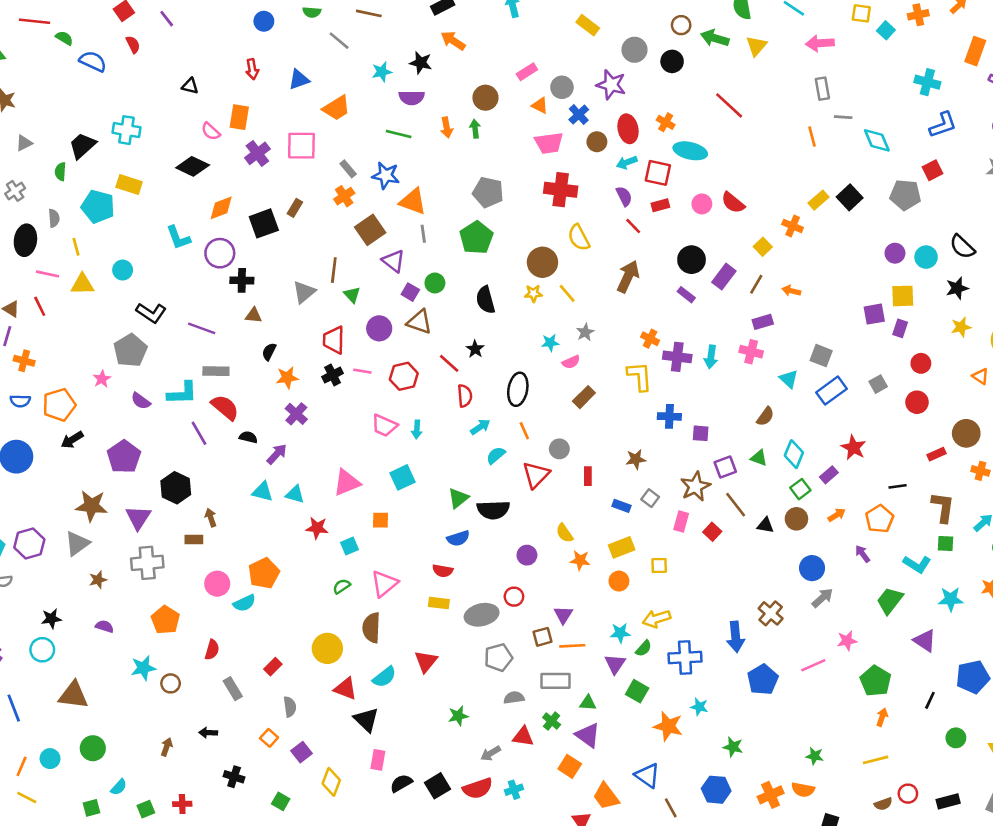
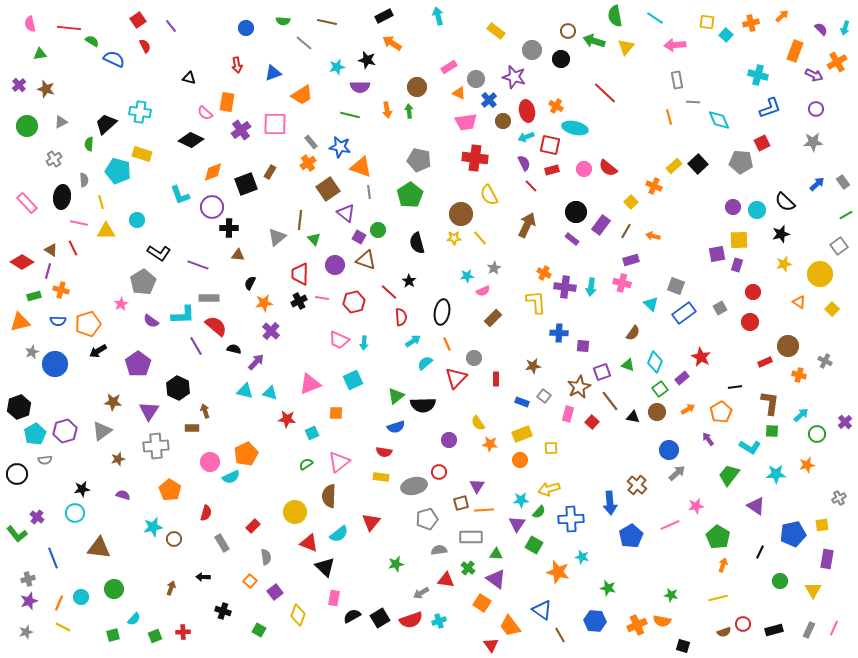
brown star: (92, 506) -> (113, 402), size x0.7

